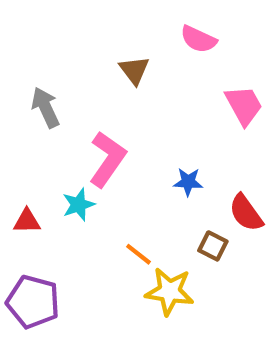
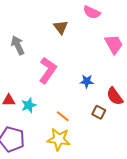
cyan star: (79, 205) -> (29, 105), moved
yellow star: (169, 291) -> (59, 139), moved

